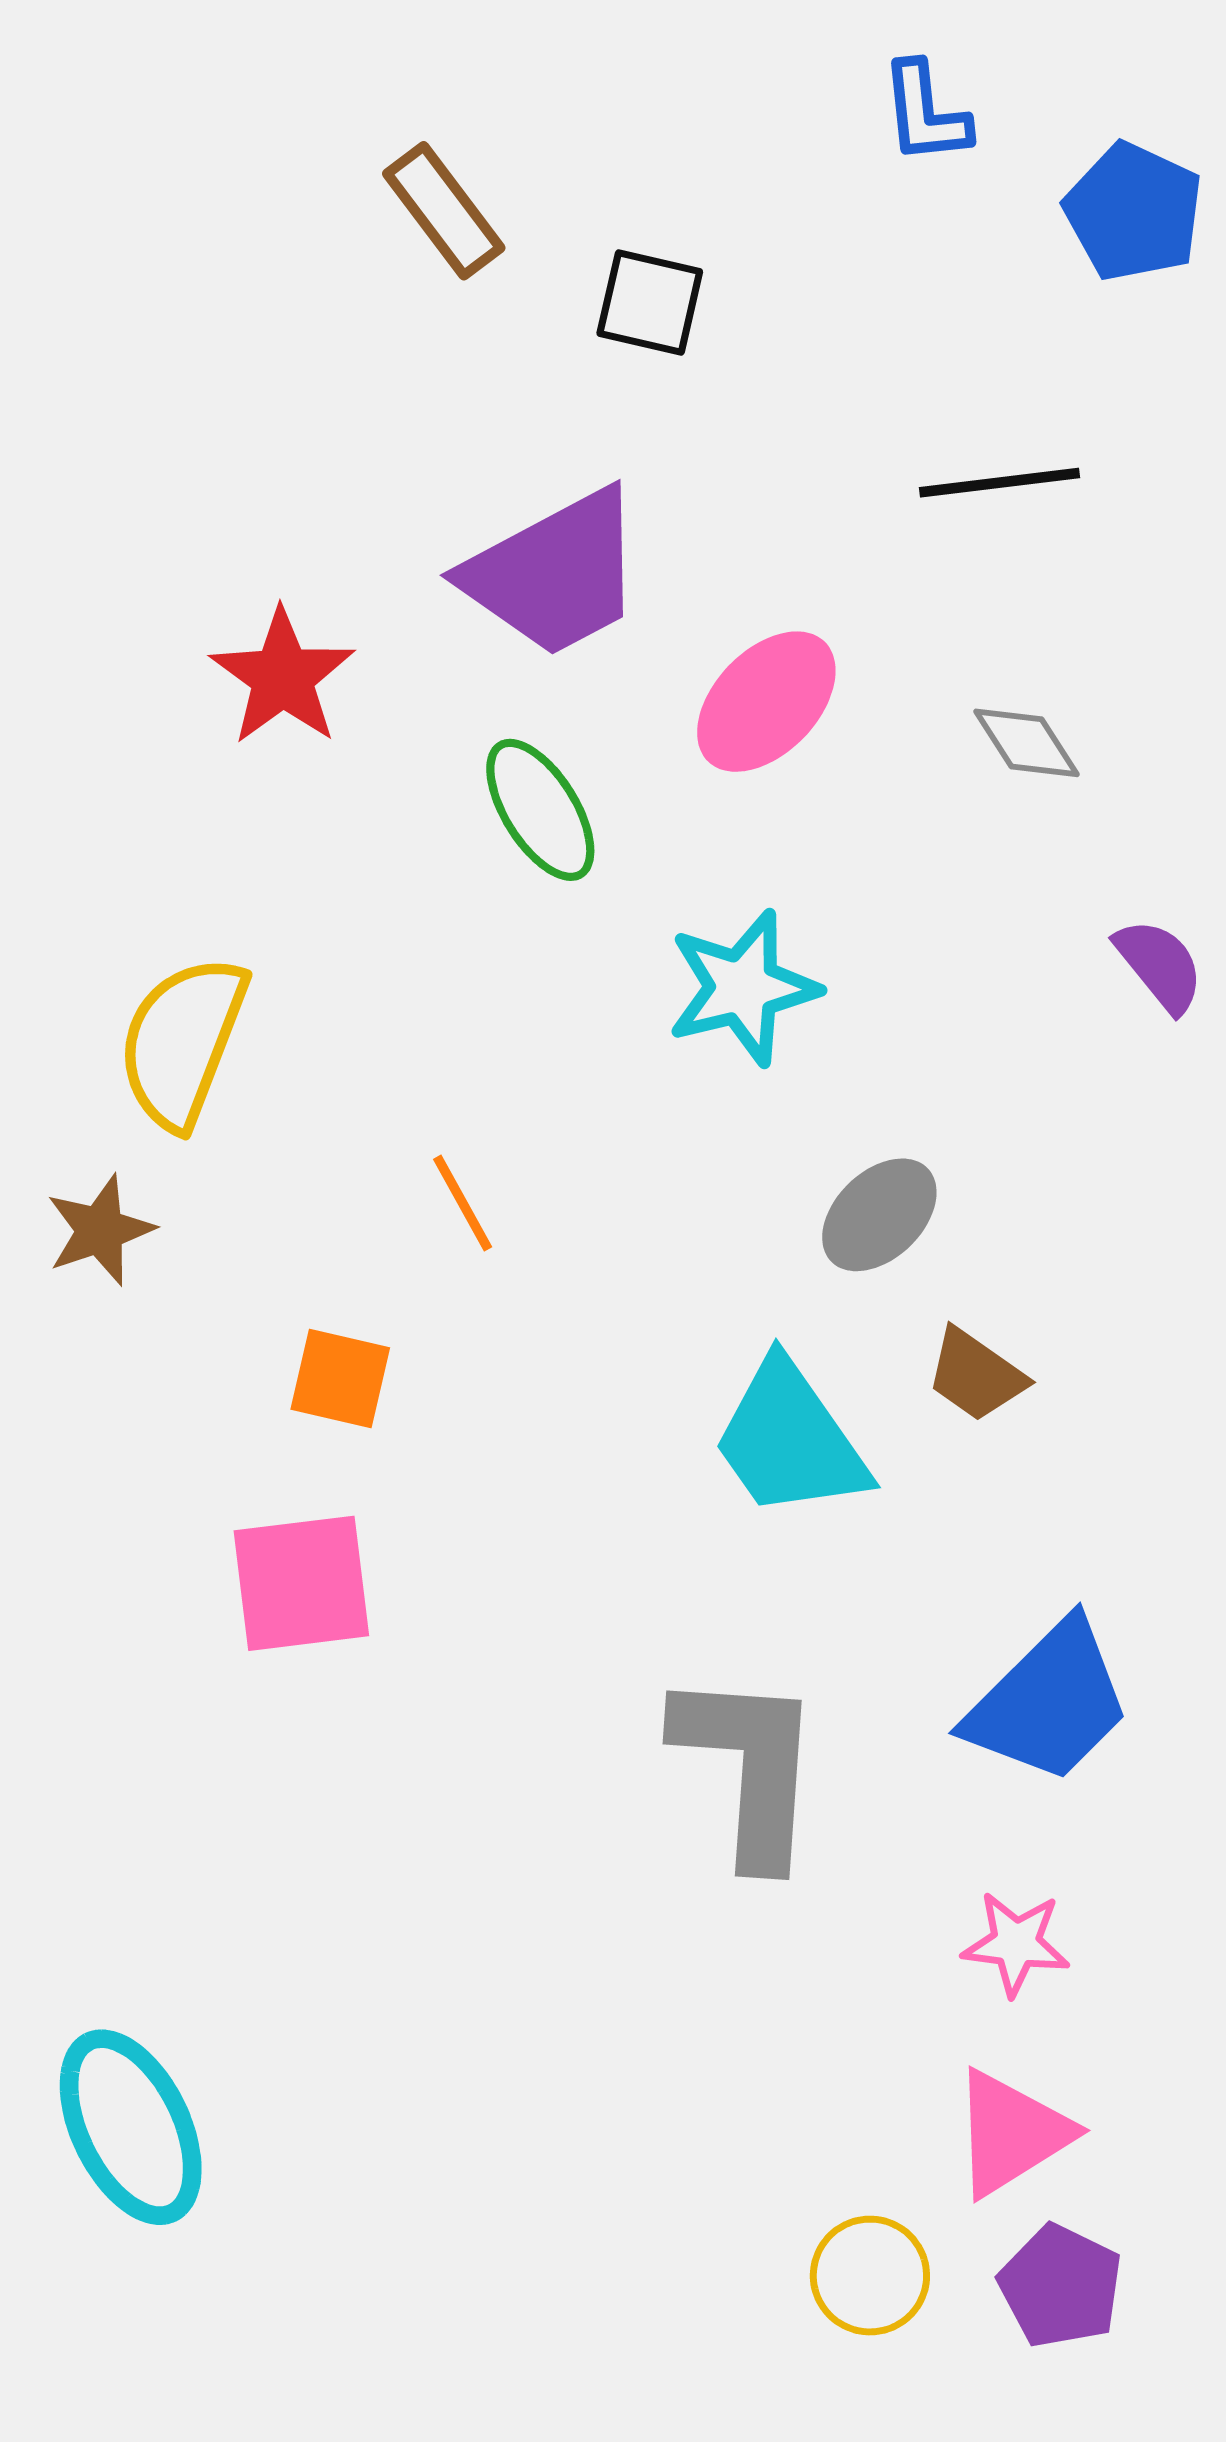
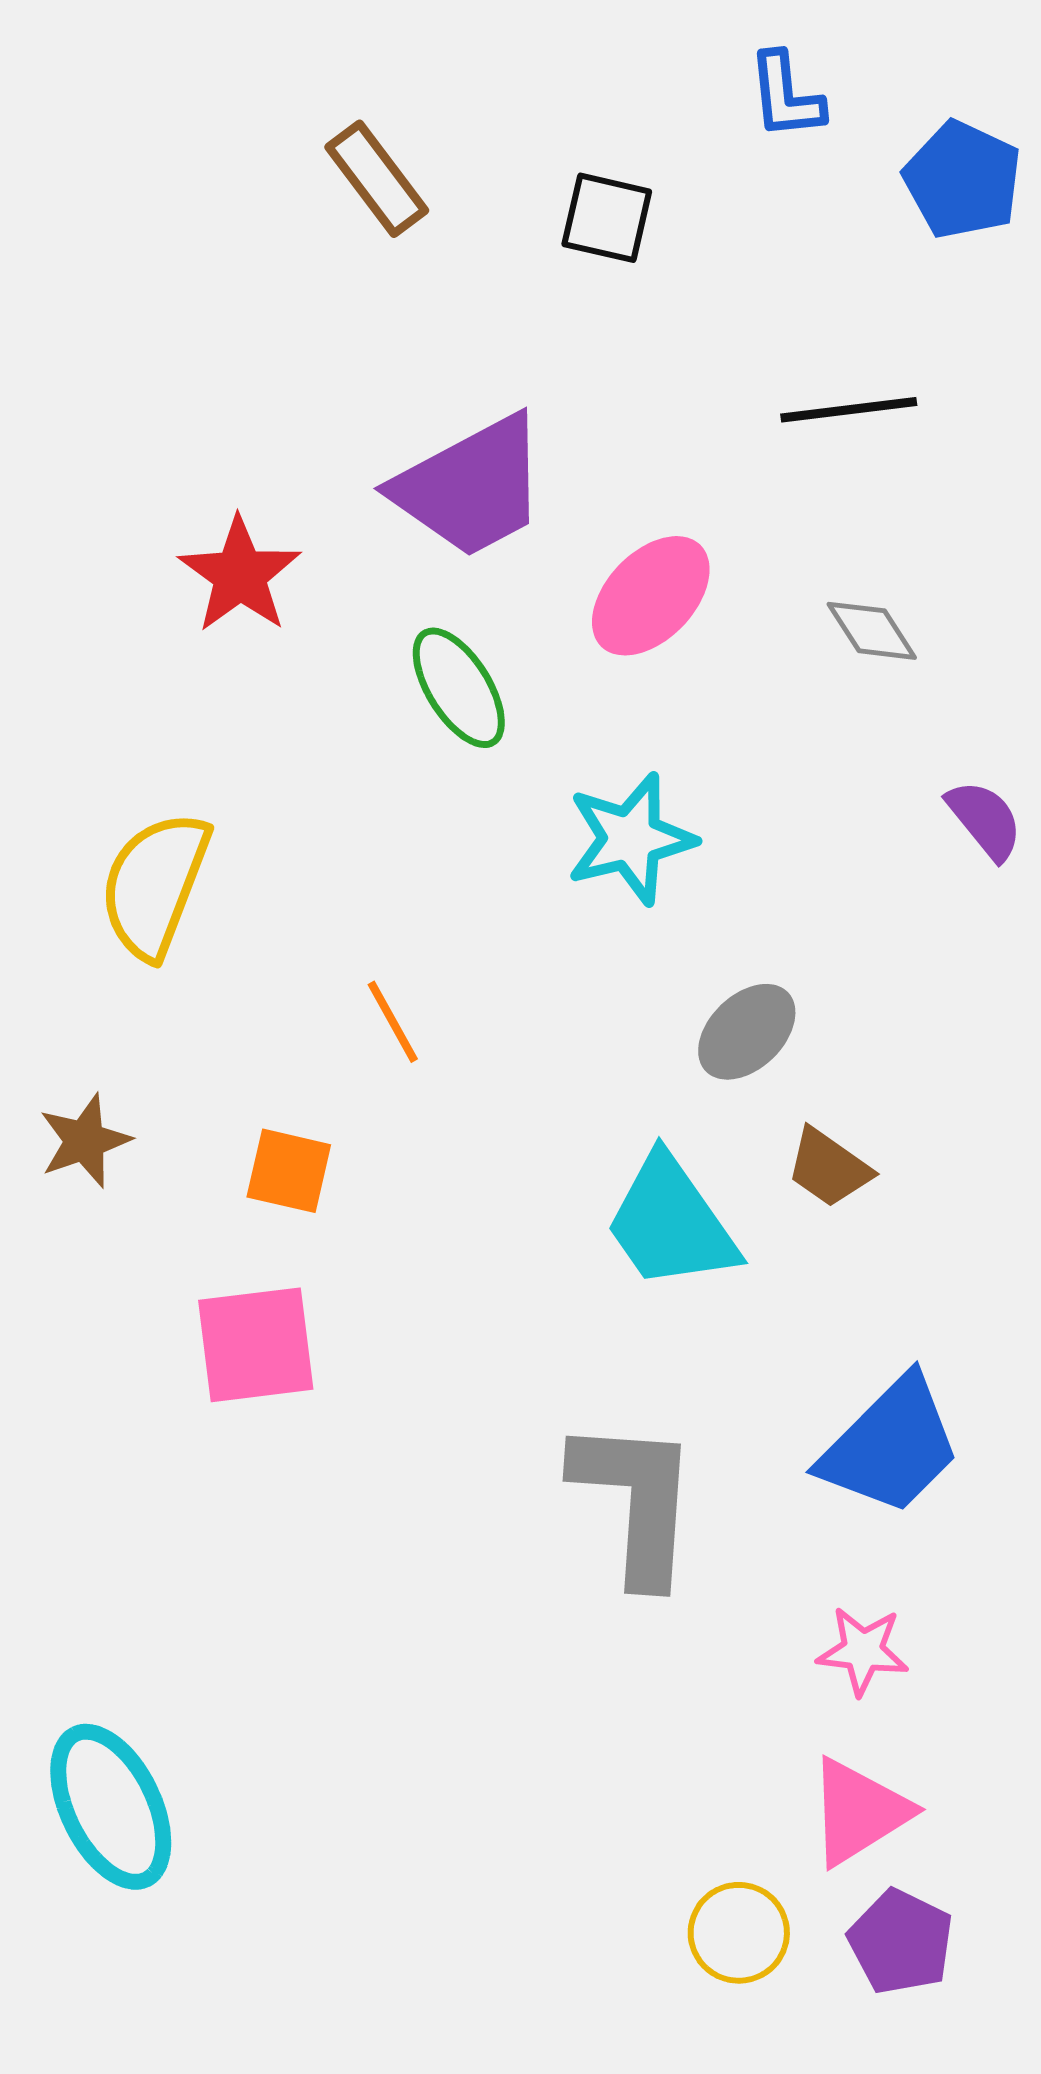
black square: (650, 303) -> (607, 218), moved
brown star: (100, 1230) -> (85, 1141), moved

